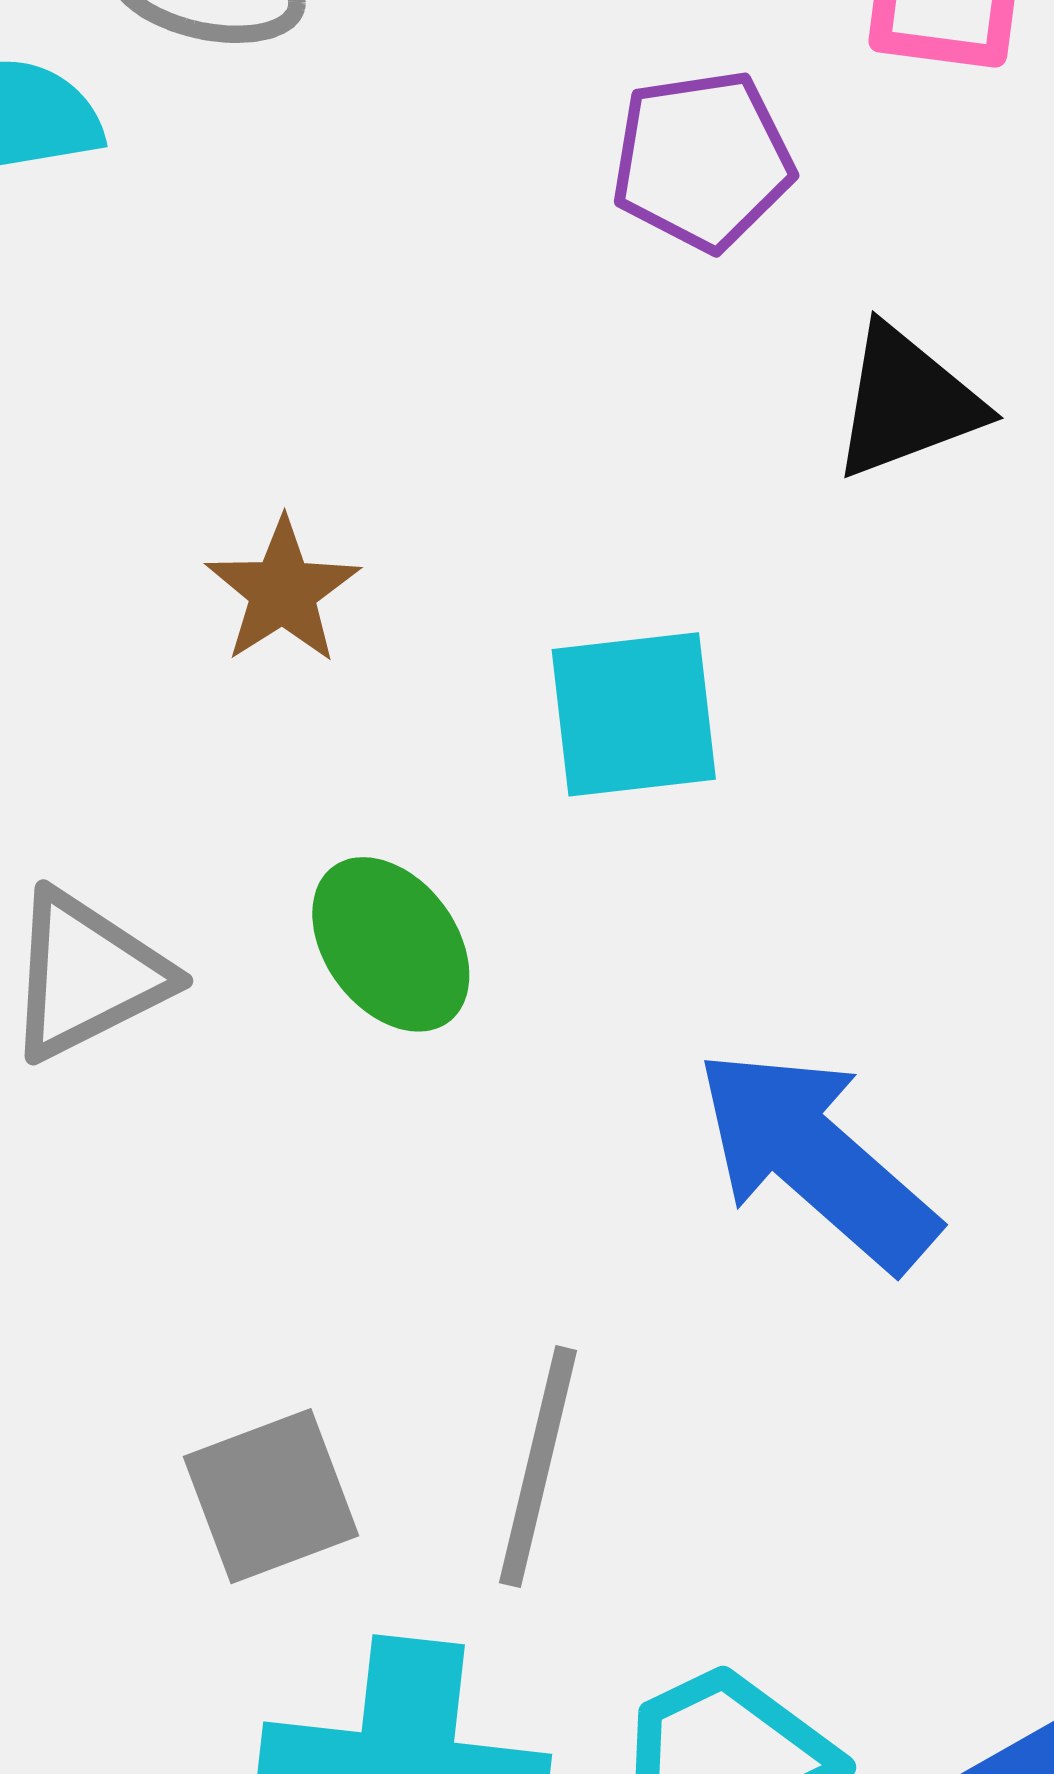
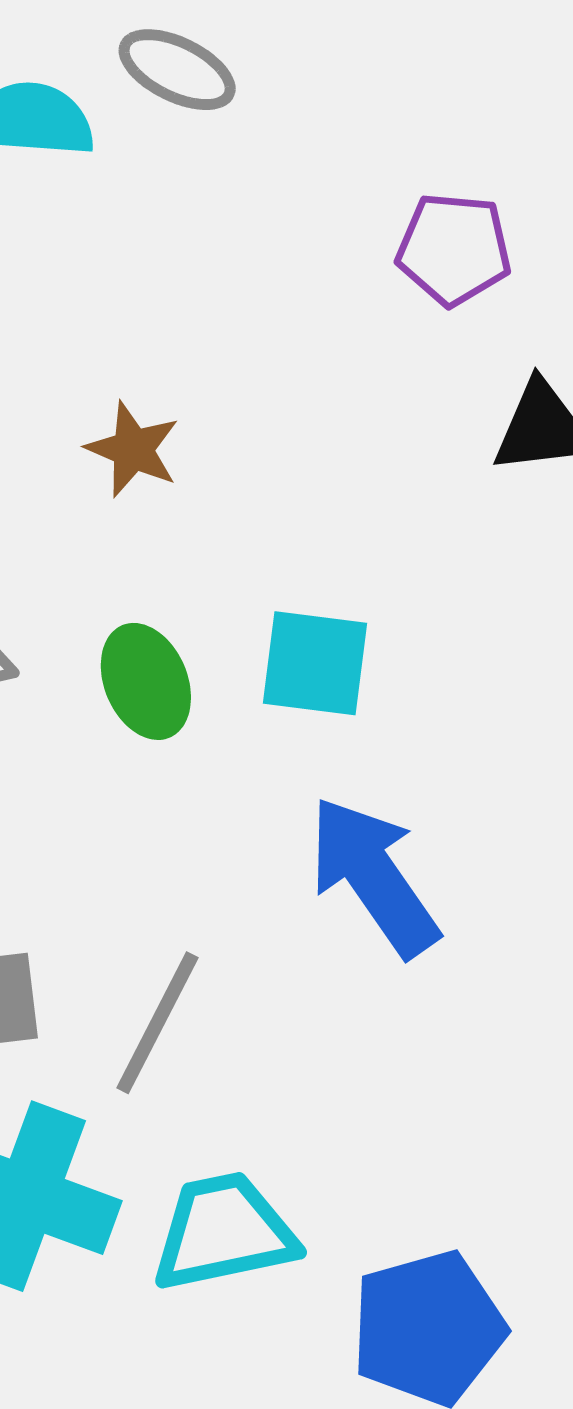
brown star: (283, 591) -> (133, 449), turned -30
cyan square: (634, 714) -> (315, 663), moved

